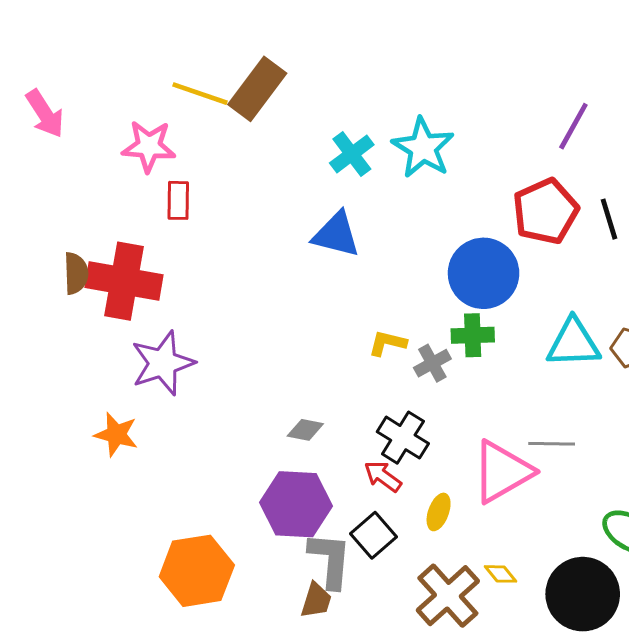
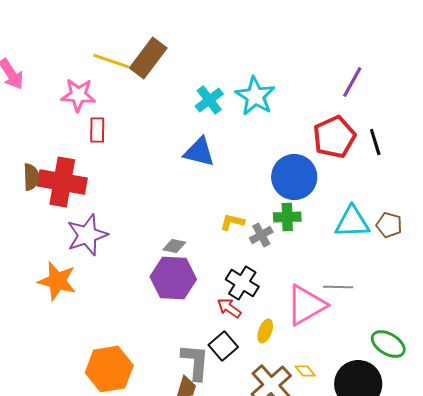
gray diamond: (305, 430) -> (174, 246), moved
orange star: (116, 434) -> (57, 281), size x1.4
purple hexagon: (296, 504) -> (173, 278), moved

